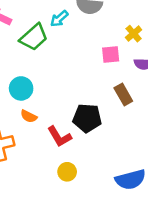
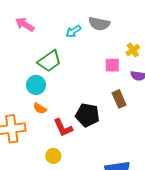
green trapezoid: (34, 37) -> (49, 61), moved
yellow circle: (67, 172) -> (53, 156), moved

